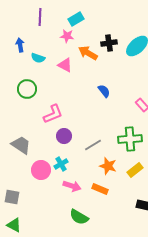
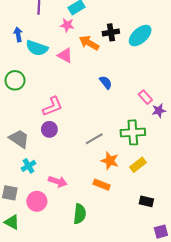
cyan semicircle: (38, 58) -> (37, 48), size x1.5
green circle: (27, 89) -> (15, 80), moved
purple circle: (64, 136) -> (49, 129), moved
cyan cross: (61, 164) -> (29, 166), moved
pink circle: (41, 170) -> (37, 201), moved
pink arrow: (72, 186) -> (58, 181), moved
green semicircle: (79, 217) -> (80, 214), turned -114

